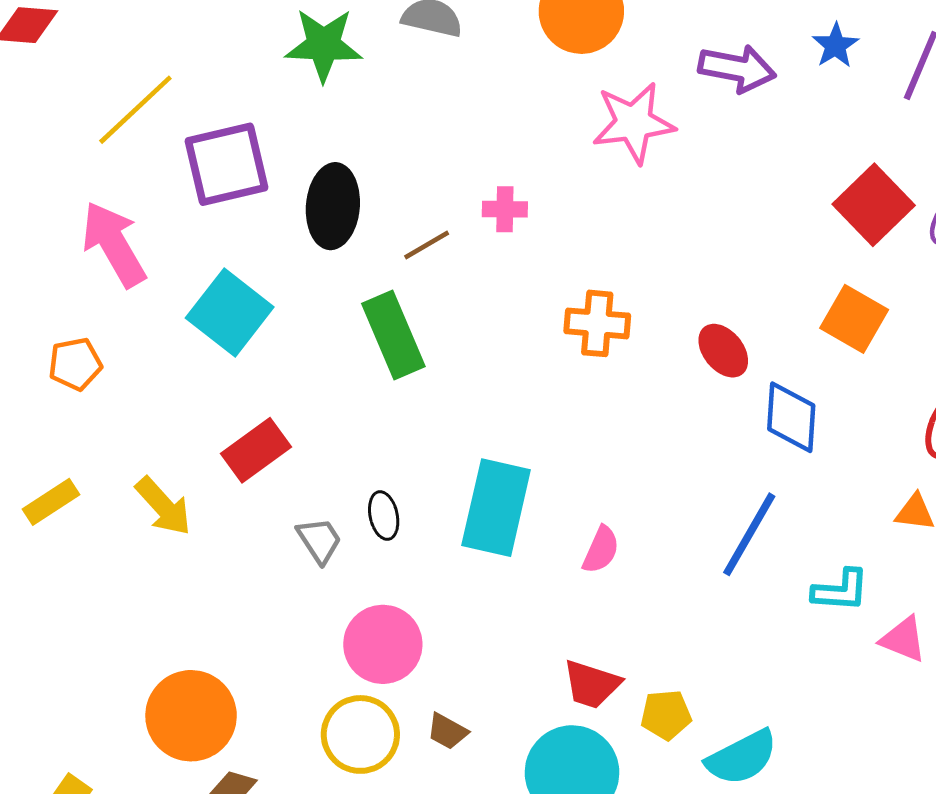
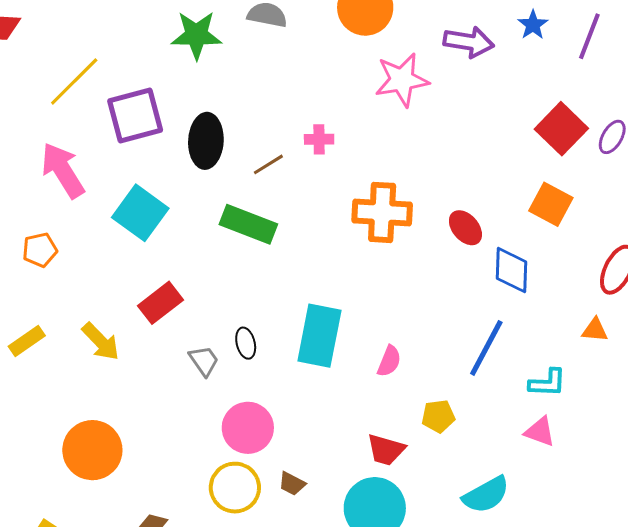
orange cross: (597, 323) -> (382, 212), size x1.4
green rectangle: (393, 335) -> (248, 224), turned -44
pink triangle: (903, 639) -> (540, 432), moved
yellow pentagon: (666, 715) -> (438, 416), moved
orange circle: (191, 716) -> (92, 450), moved

